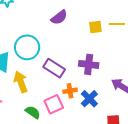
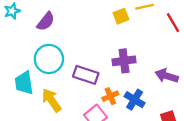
purple semicircle: (59, 17) -> (46, 21), moved

